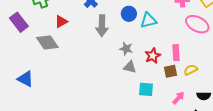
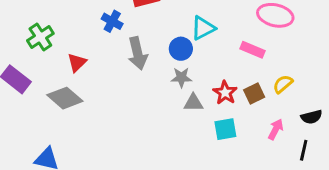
blue circle: (129, 14) -> (181, 49), moved
pink rectangle: (176, 53) -> (253, 50), moved, turned -49
red star: (153, 56) -> (225, 93), moved

